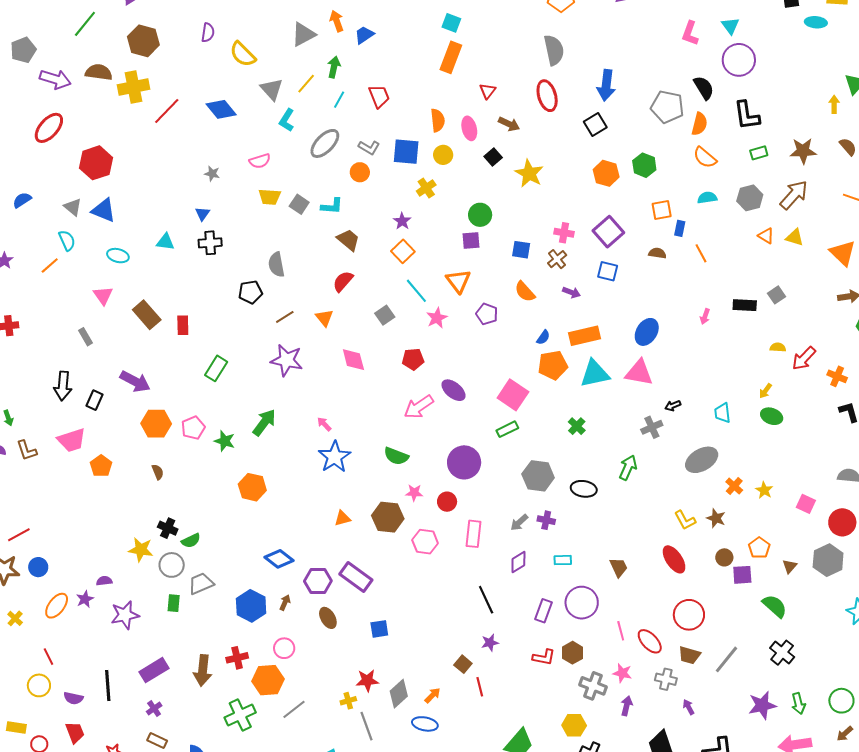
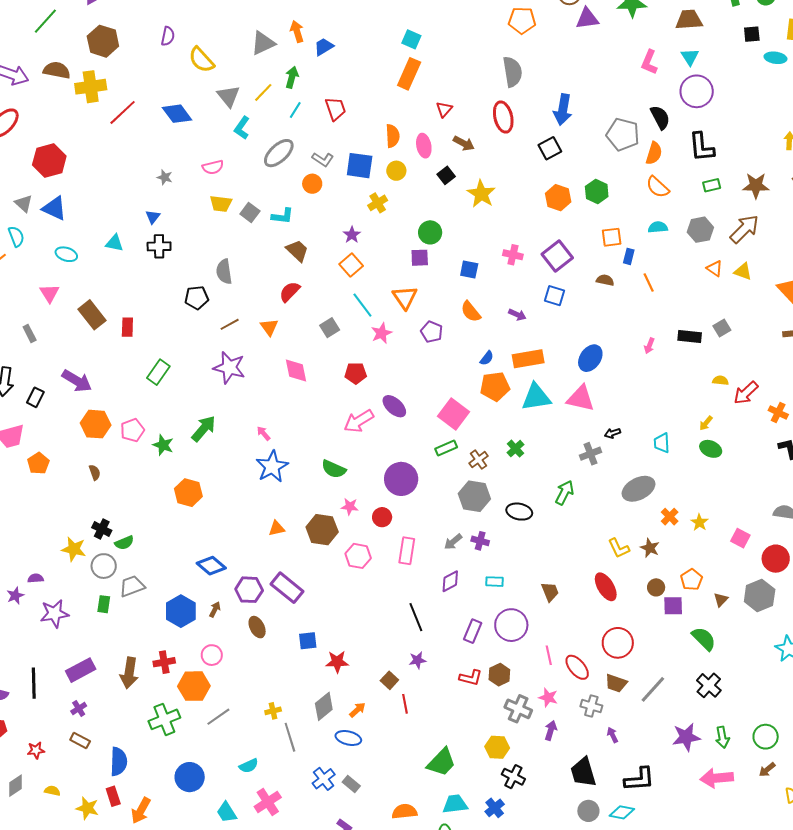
brown cross: (557, 259) -> (478, 460), moved
red star: (367, 680) -> (337, 662), moved

